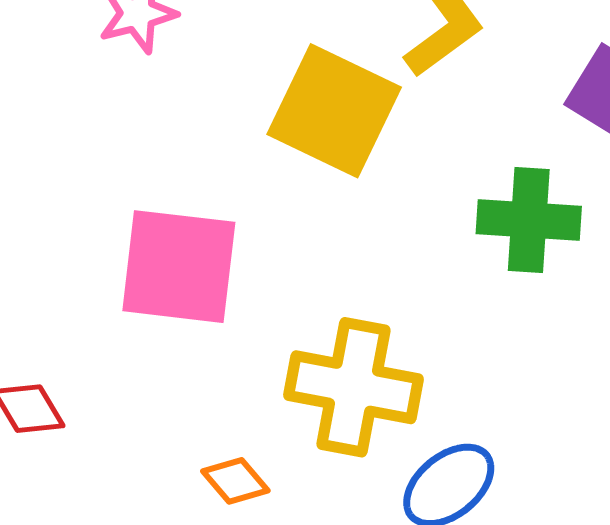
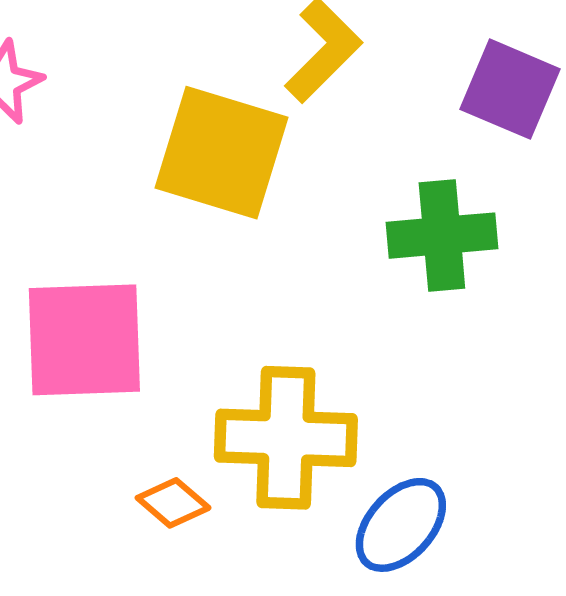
orange diamond: (235, 481) -> (173, 503), moved

